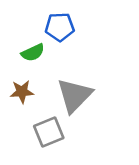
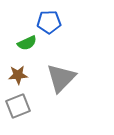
gray square: (49, 132) -> (18, 106), moved

